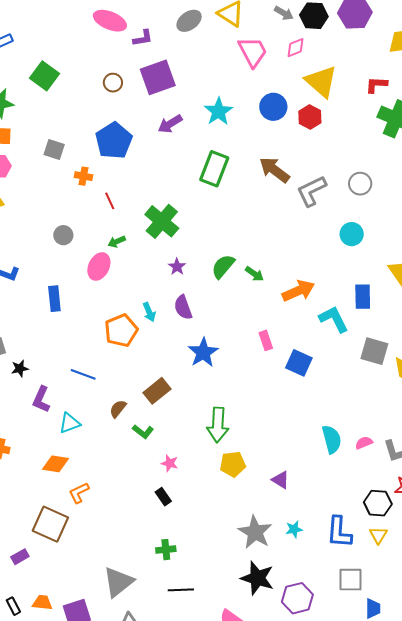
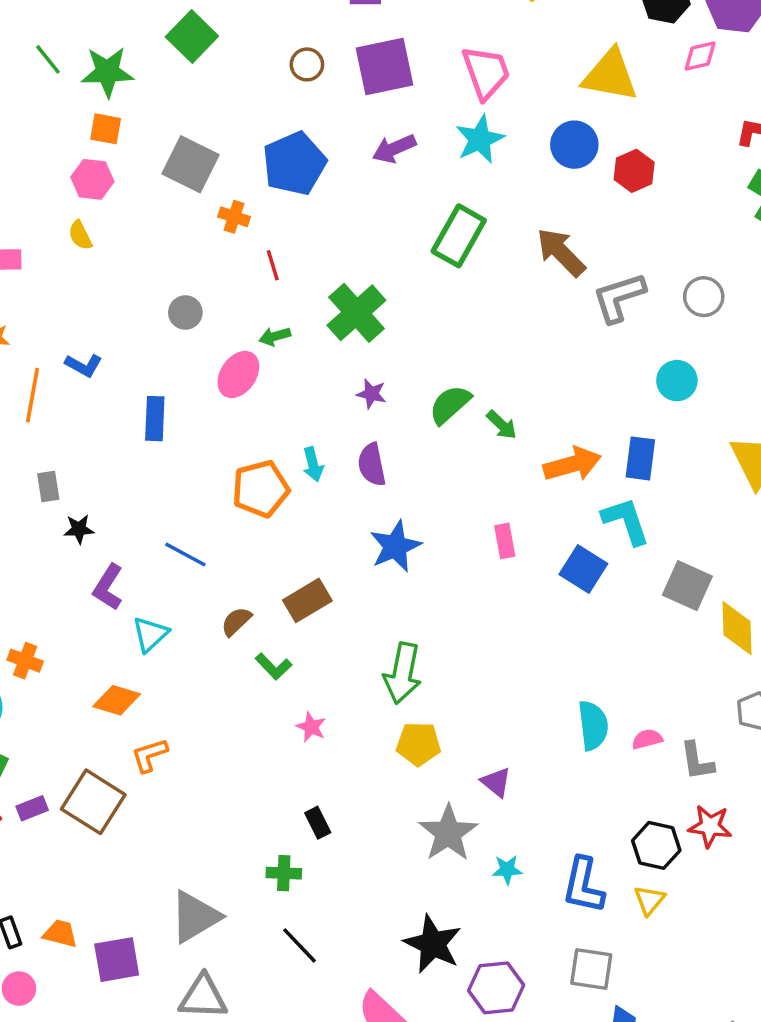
pink diamond: (295, 48) -> (700, 56), moved
pink trapezoid: (253, 52) -> (486, 72), moved
yellow triangle: (321, 81) -> (610, 75), moved, turned -39
gray square: (54, 150) -> (190, 164), size x1.5
purple star: (177, 267) -> (371, 394), turned -30
blue rectangle: (363, 297) -> (640, 458), moved
blue square: (299, 363) -> (583, 569), moved
cyan triangle: (70, 423) -> (150, 634), turned -30
black rectangle: (163, 497) -> (318, 823), moved
gray star: (255, 532) -> (448, 833), moved
purple rectangle: (20, 557) -> (32, 808), moved
black line: (181, 590) -> (300, 945), turned 40

